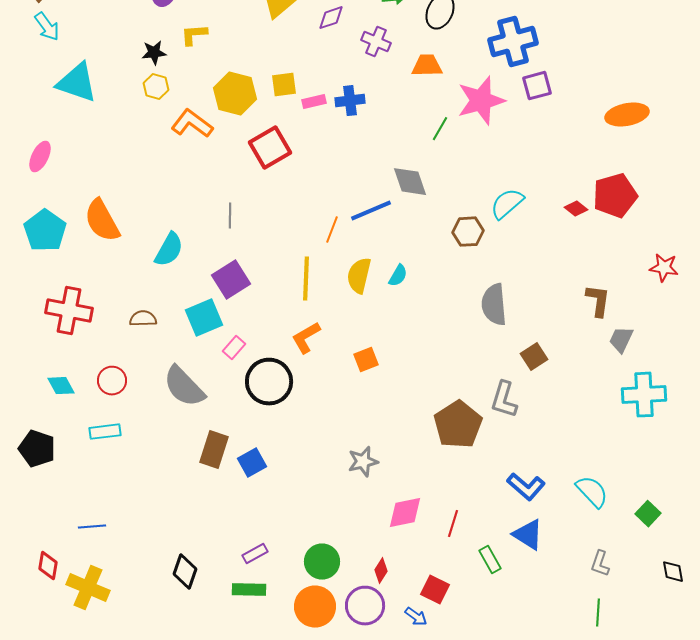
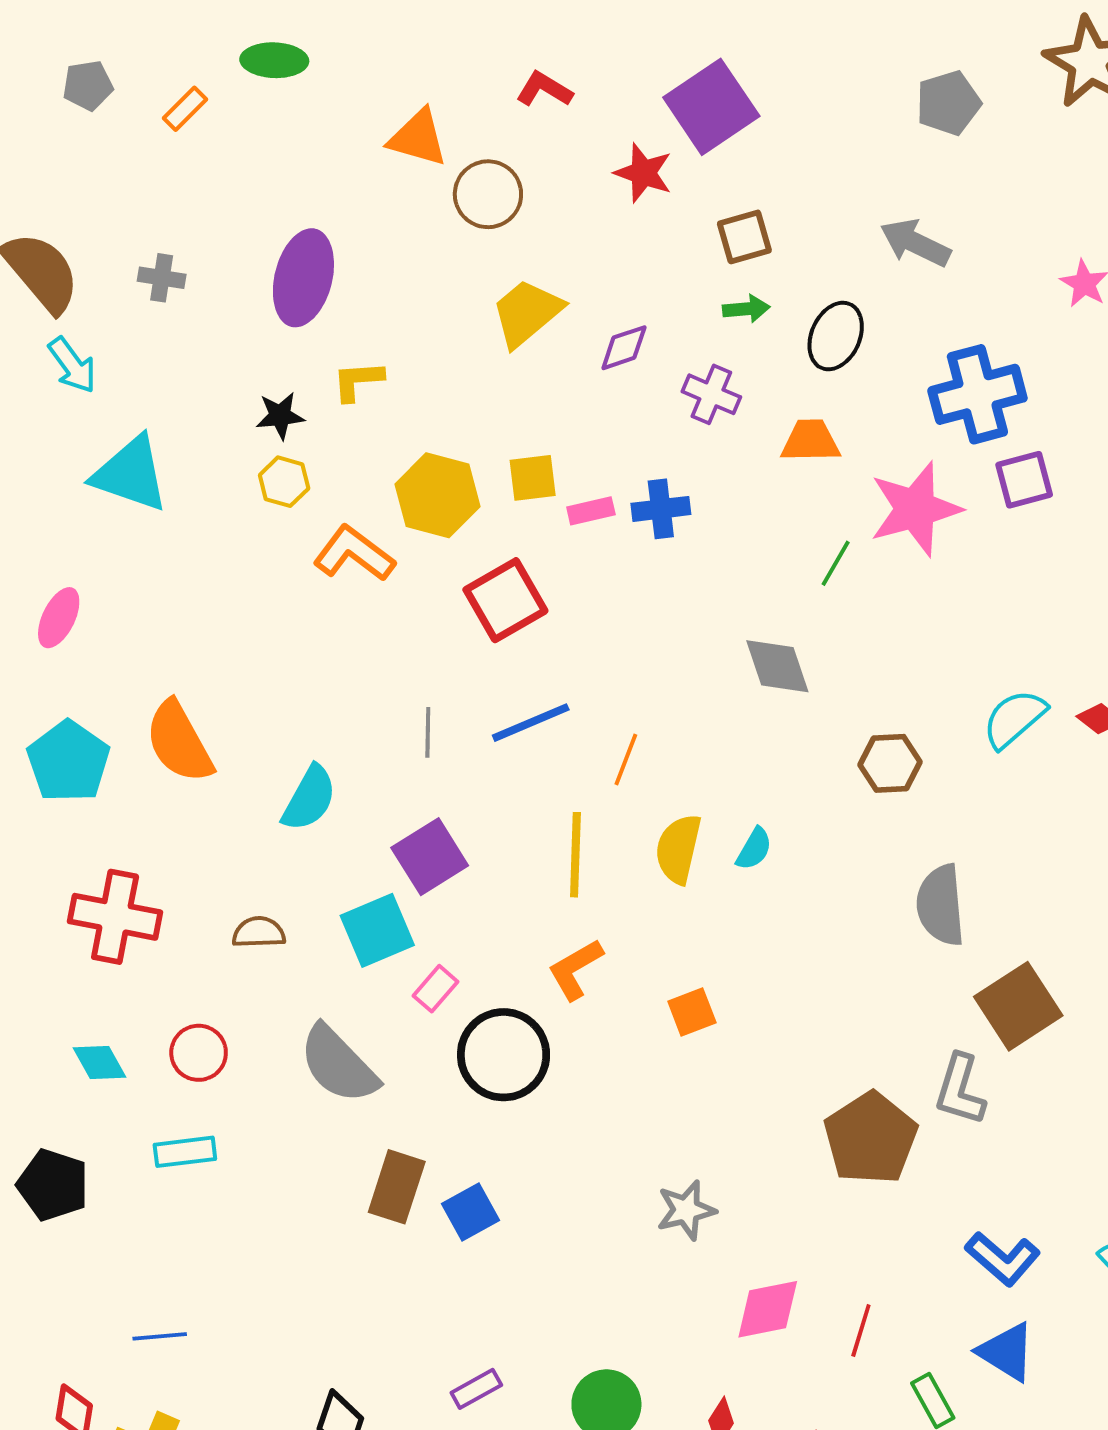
cyan semicircle: (507, 204) -> (1014, 719), moved
blue line: (371, 211) -> (531, 723), moved
brown square: (534, 357) -> (1018, 1006), size x1.6

